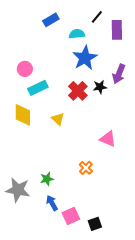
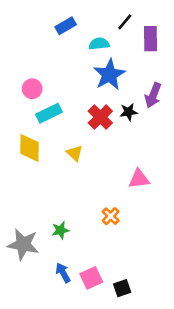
pink triangle: (108, 139) -> (139, 179), turned -30
blue arrow: (52, 203) -> (63, 273), moved

